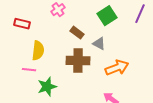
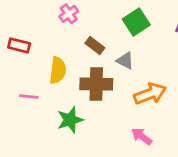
red rectangle: (22, 24) -> (19, 45), moved
yellow semicircle: (38, 51) -> (58, 70), moved
green star: (47, 87) -> (70, 120), moved

